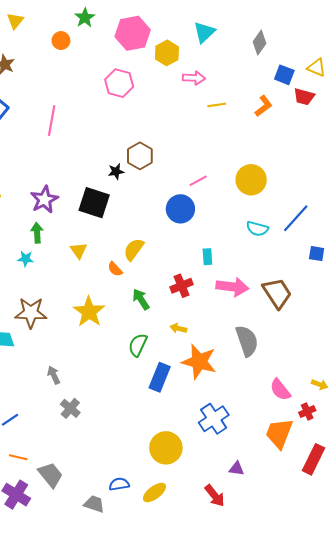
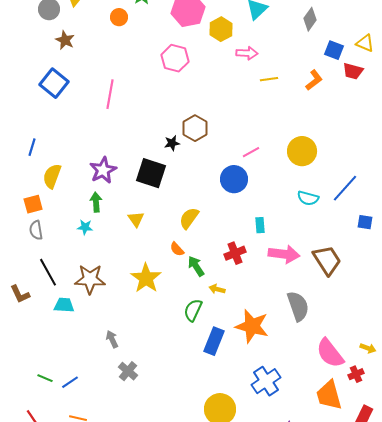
orange semicircle: (115, 269) -> (177, 249), moved
yellow arrow: (178, 328) -> (217, 289), moved
pink semicircle: (280, 390) -> (330, 353), size x1.4
orange trapezoid: (279, 433) -> (329, 395), turned -36

